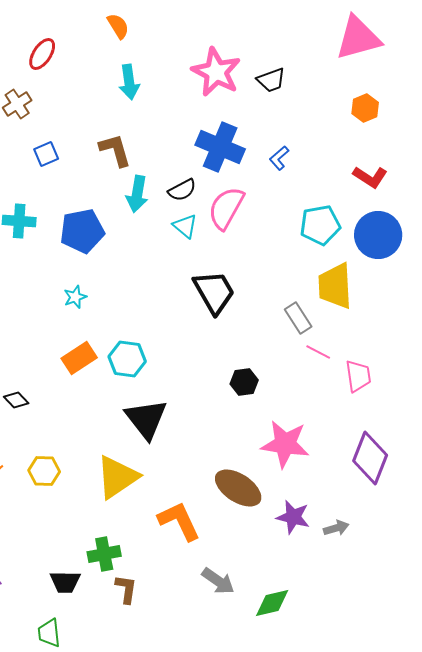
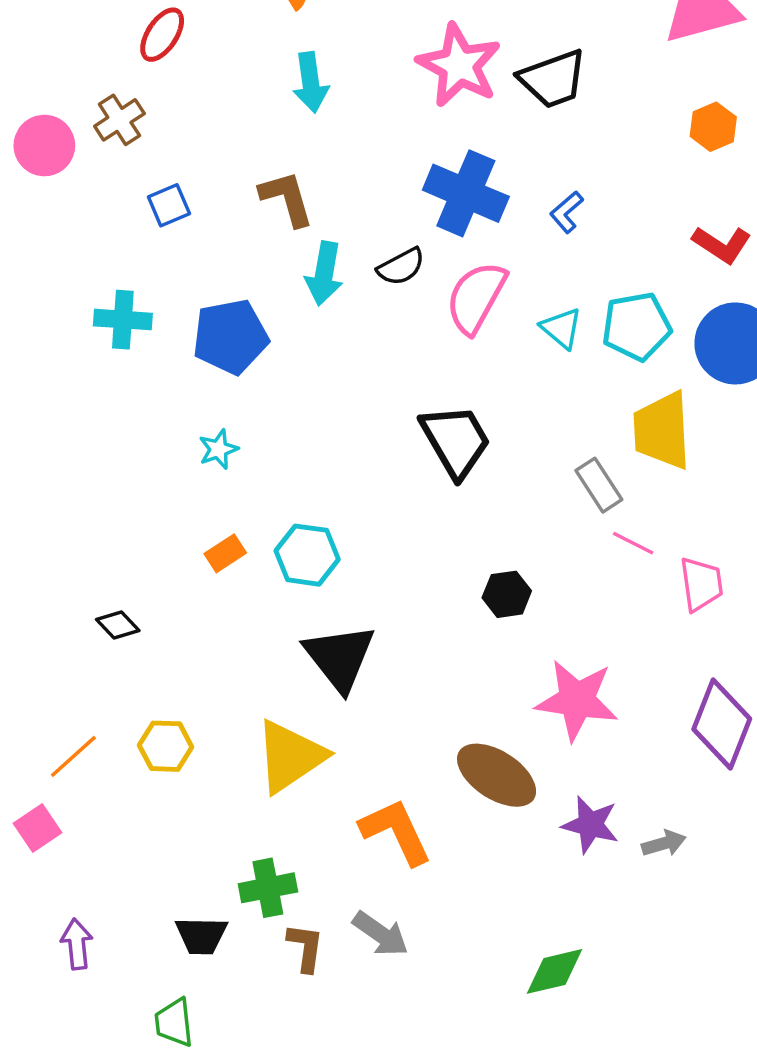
black trapezoid: (271, 80) -> (553, 79), size x1.4
cyan triangle: (185, 226) -> (561, 328), moved
orange rectangle: (79, 358) -> (225, 553), size x0.7
gray arrow: (218, 581) -> (381, 934), moved

